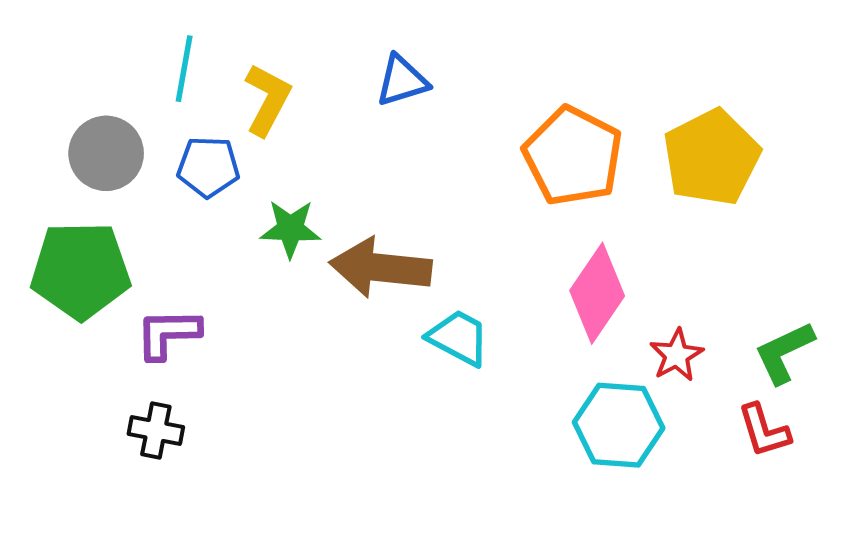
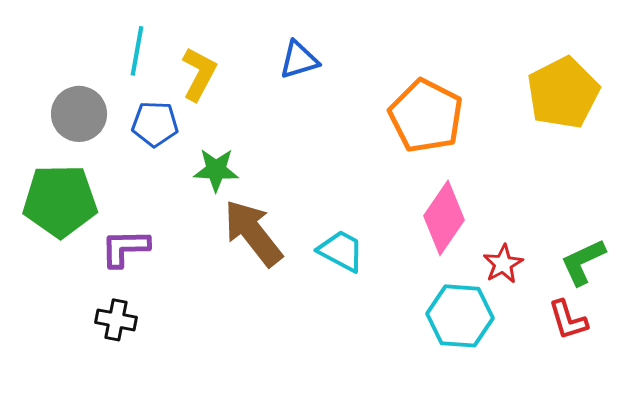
yellow pentagon: (711, 157) -> (563, 93), moved
brown arrow: (381, 268) -> (253, 233), moved, turned 46

